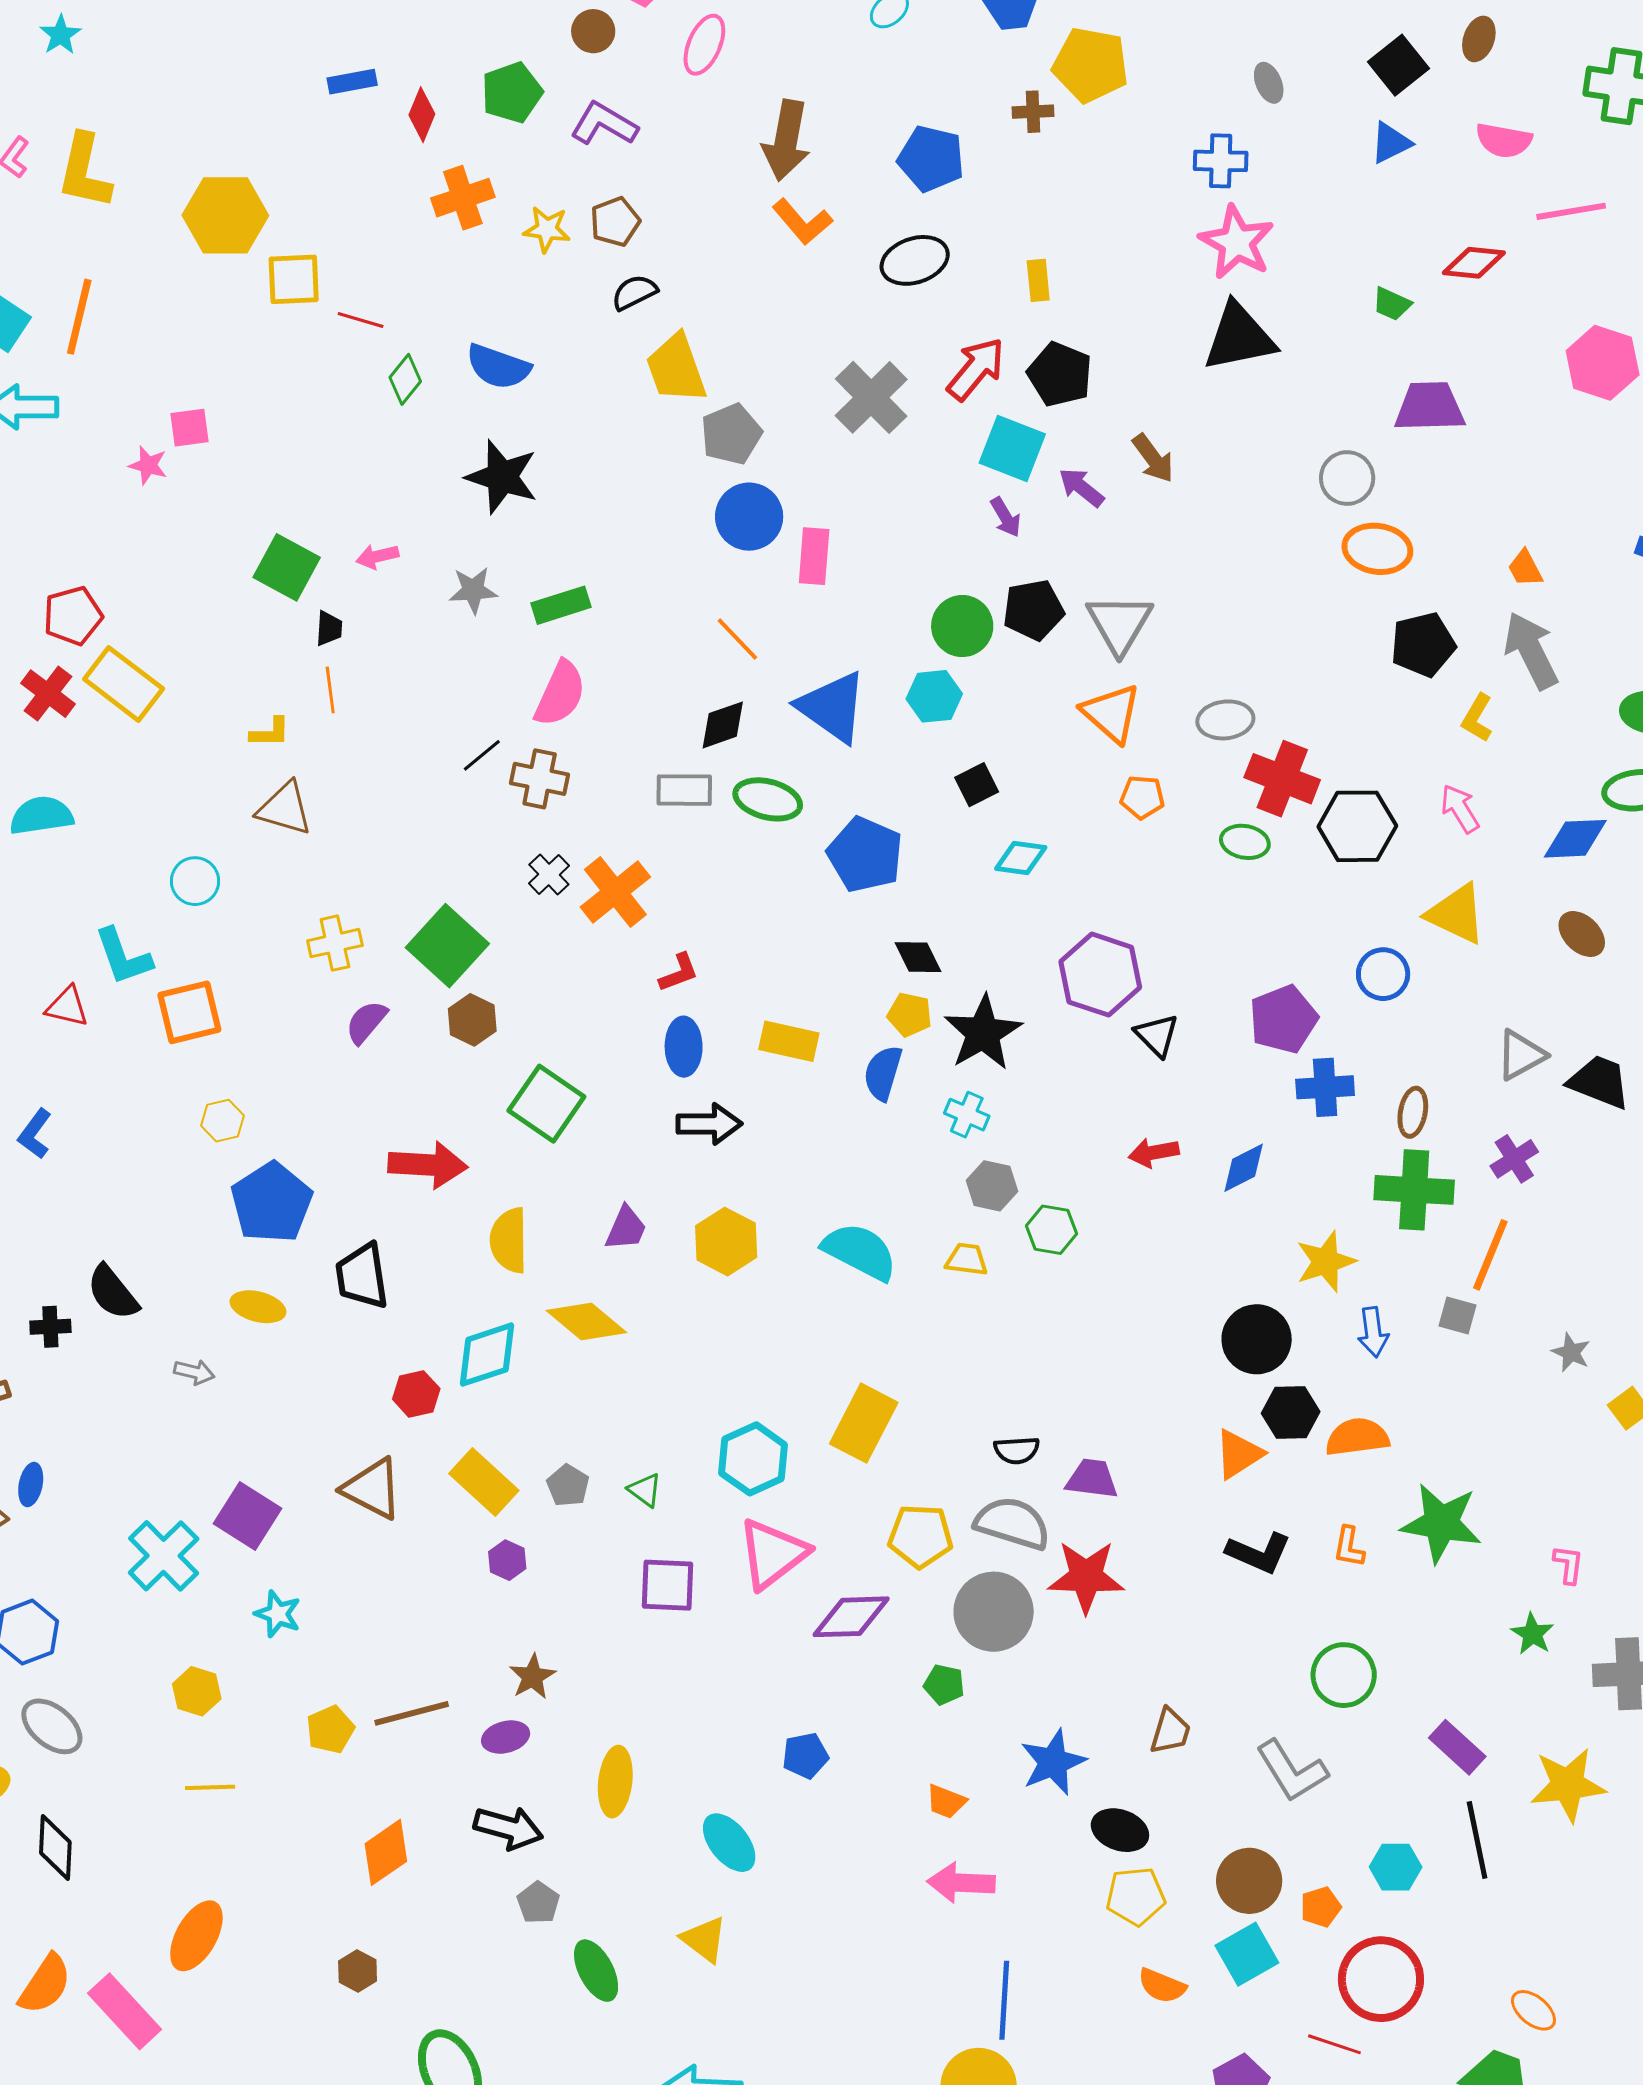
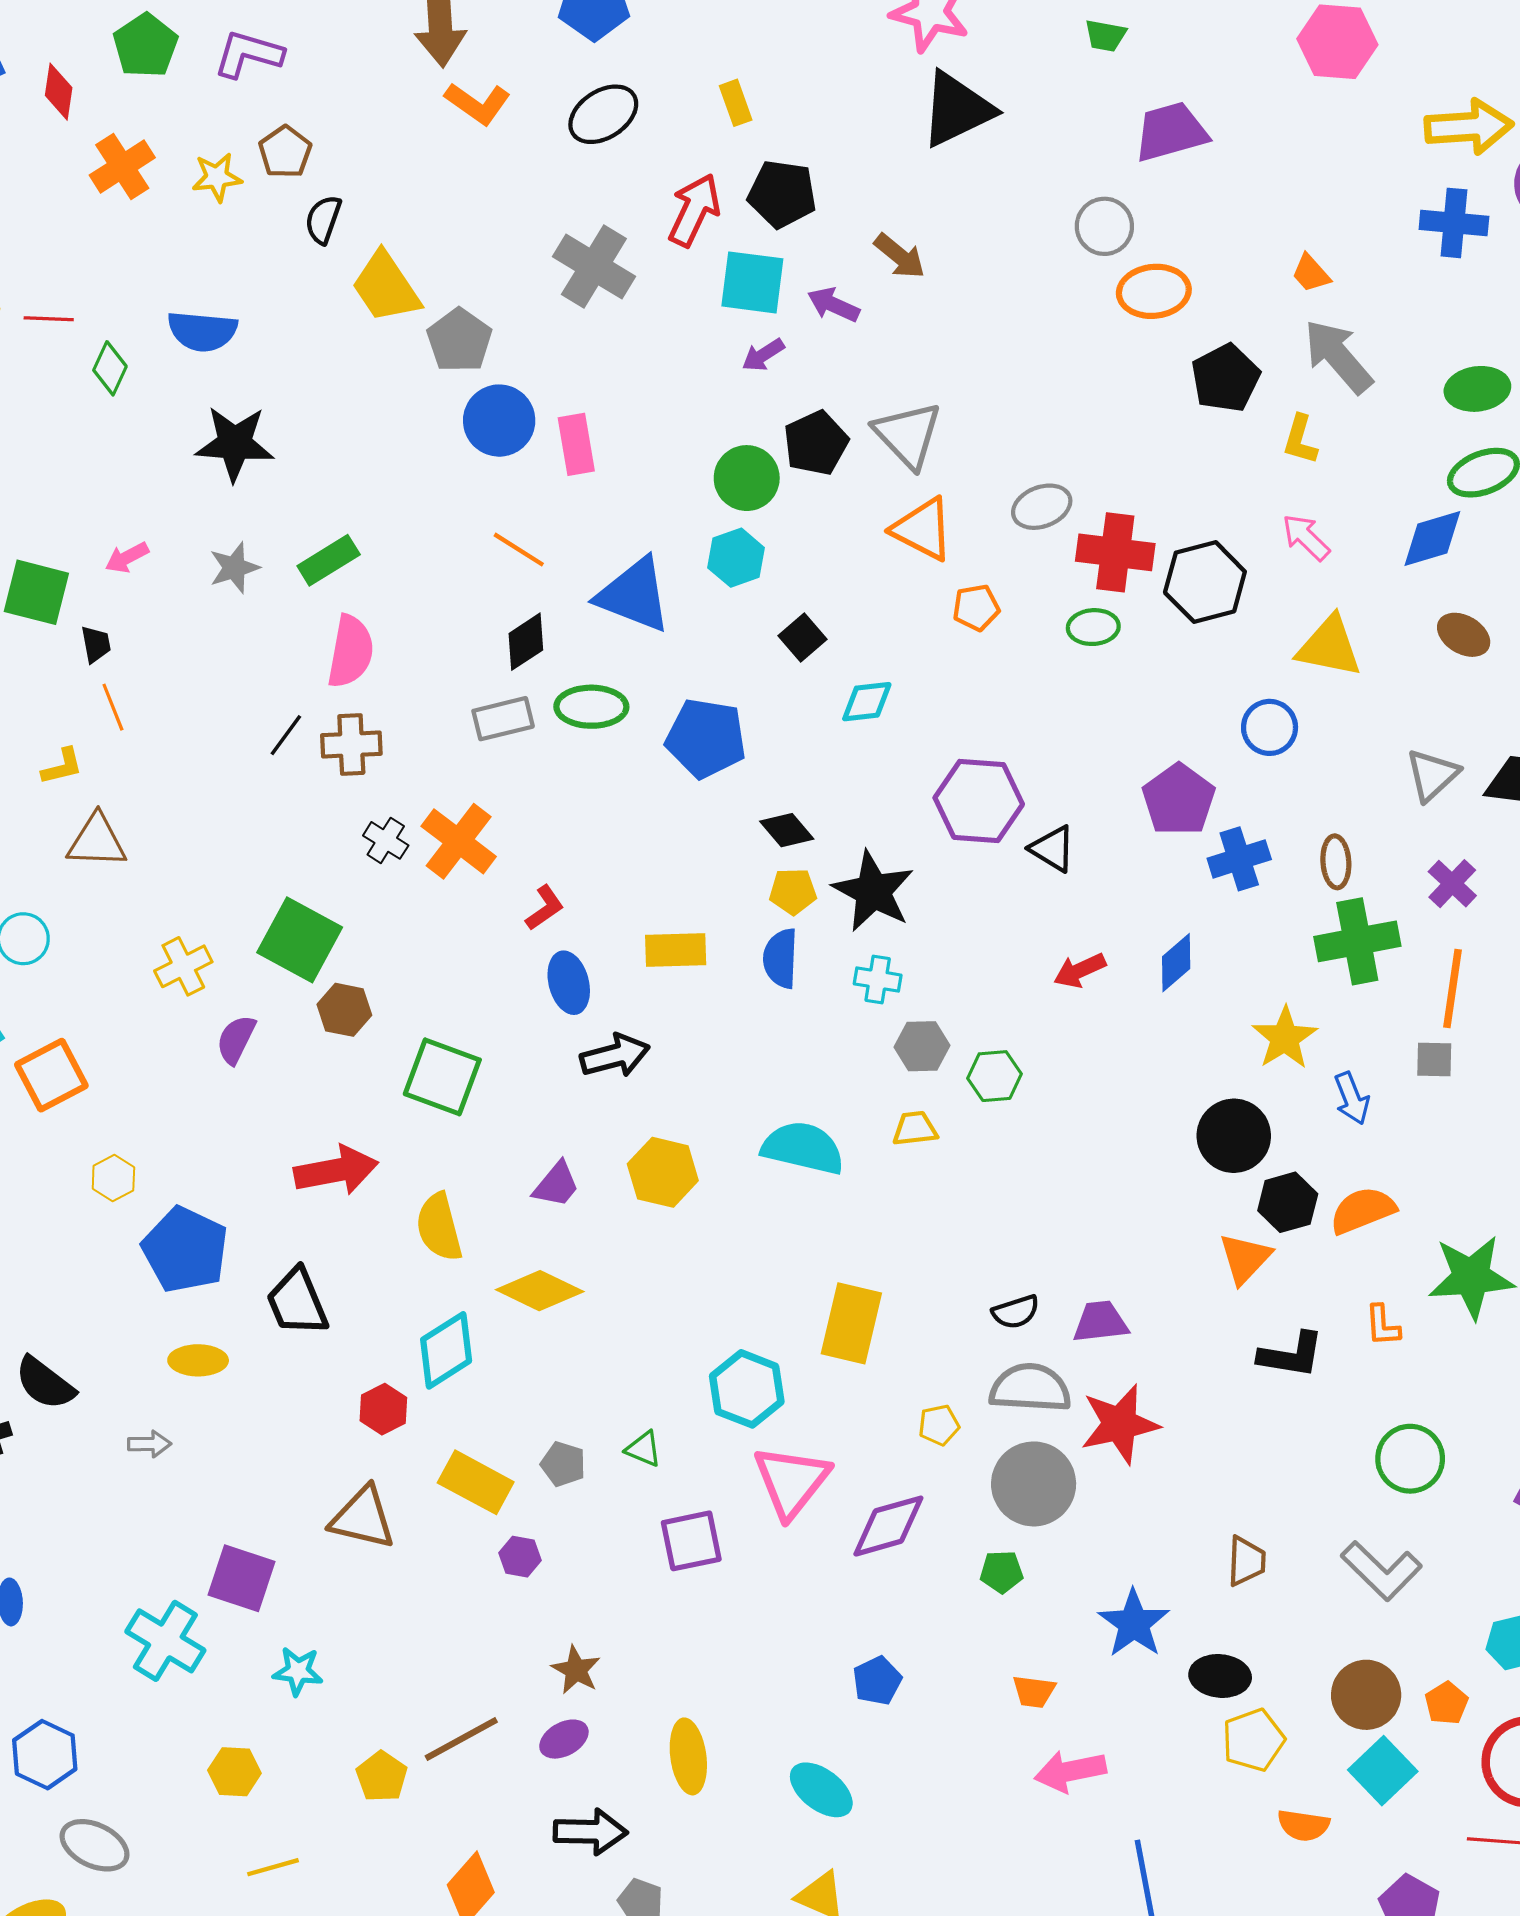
black semicircle: (634, 292) -> (323, 220), turned -30
purple arrow: (1006, 517) -> (763, 355), turned 102
purple trapezoid: (626, 1228) -> (556, 1185), turned 30
yellow pentagon: (921, 1536) -> (939, 1425), size x0.6

